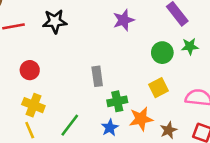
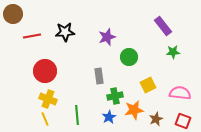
purple star: (124, 20) -> (107, 37), moved
green circle: (162, 53) -> (129, 57), moved
red circle: (30, 70) -> (45, 71), size x1.5
green line: (70, 125) -> (77, 115), turned -42

